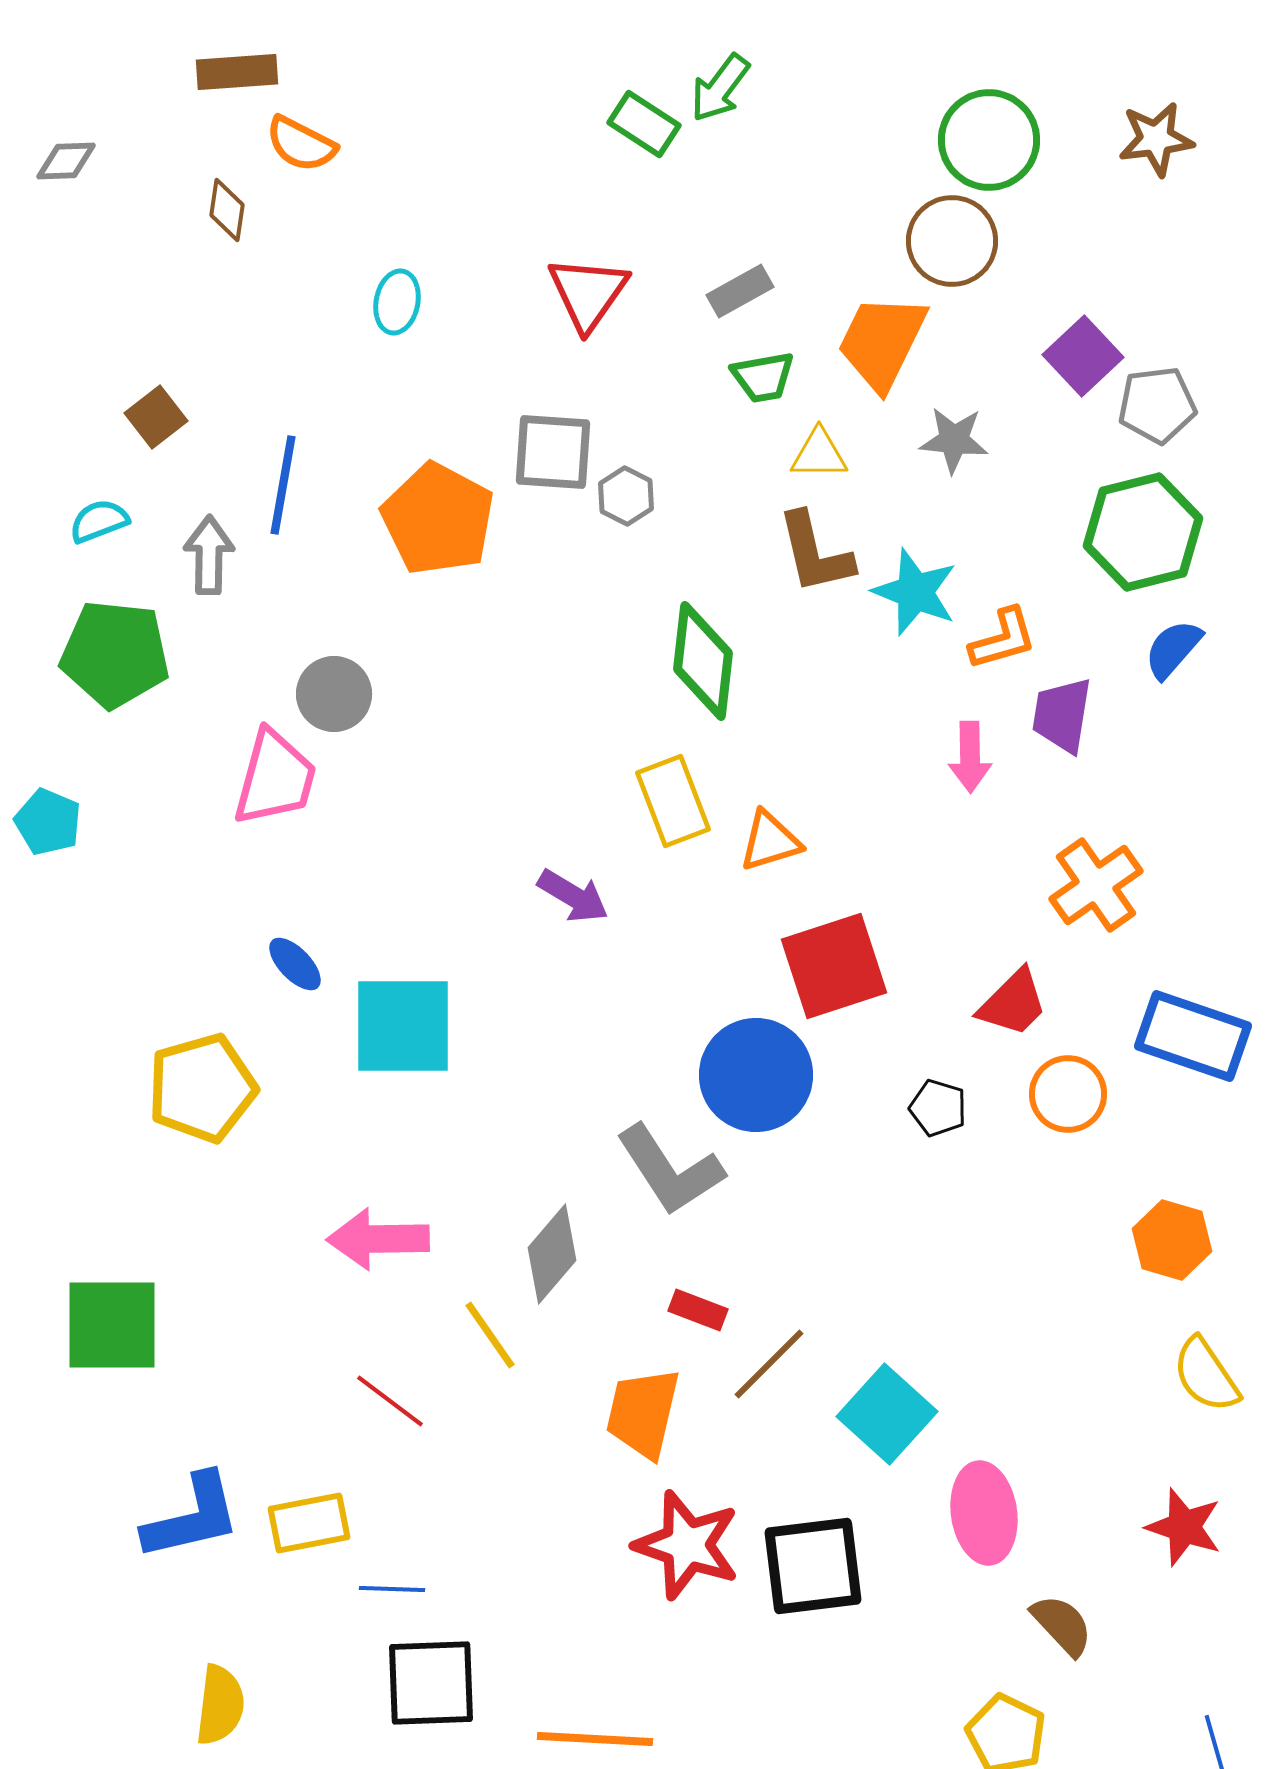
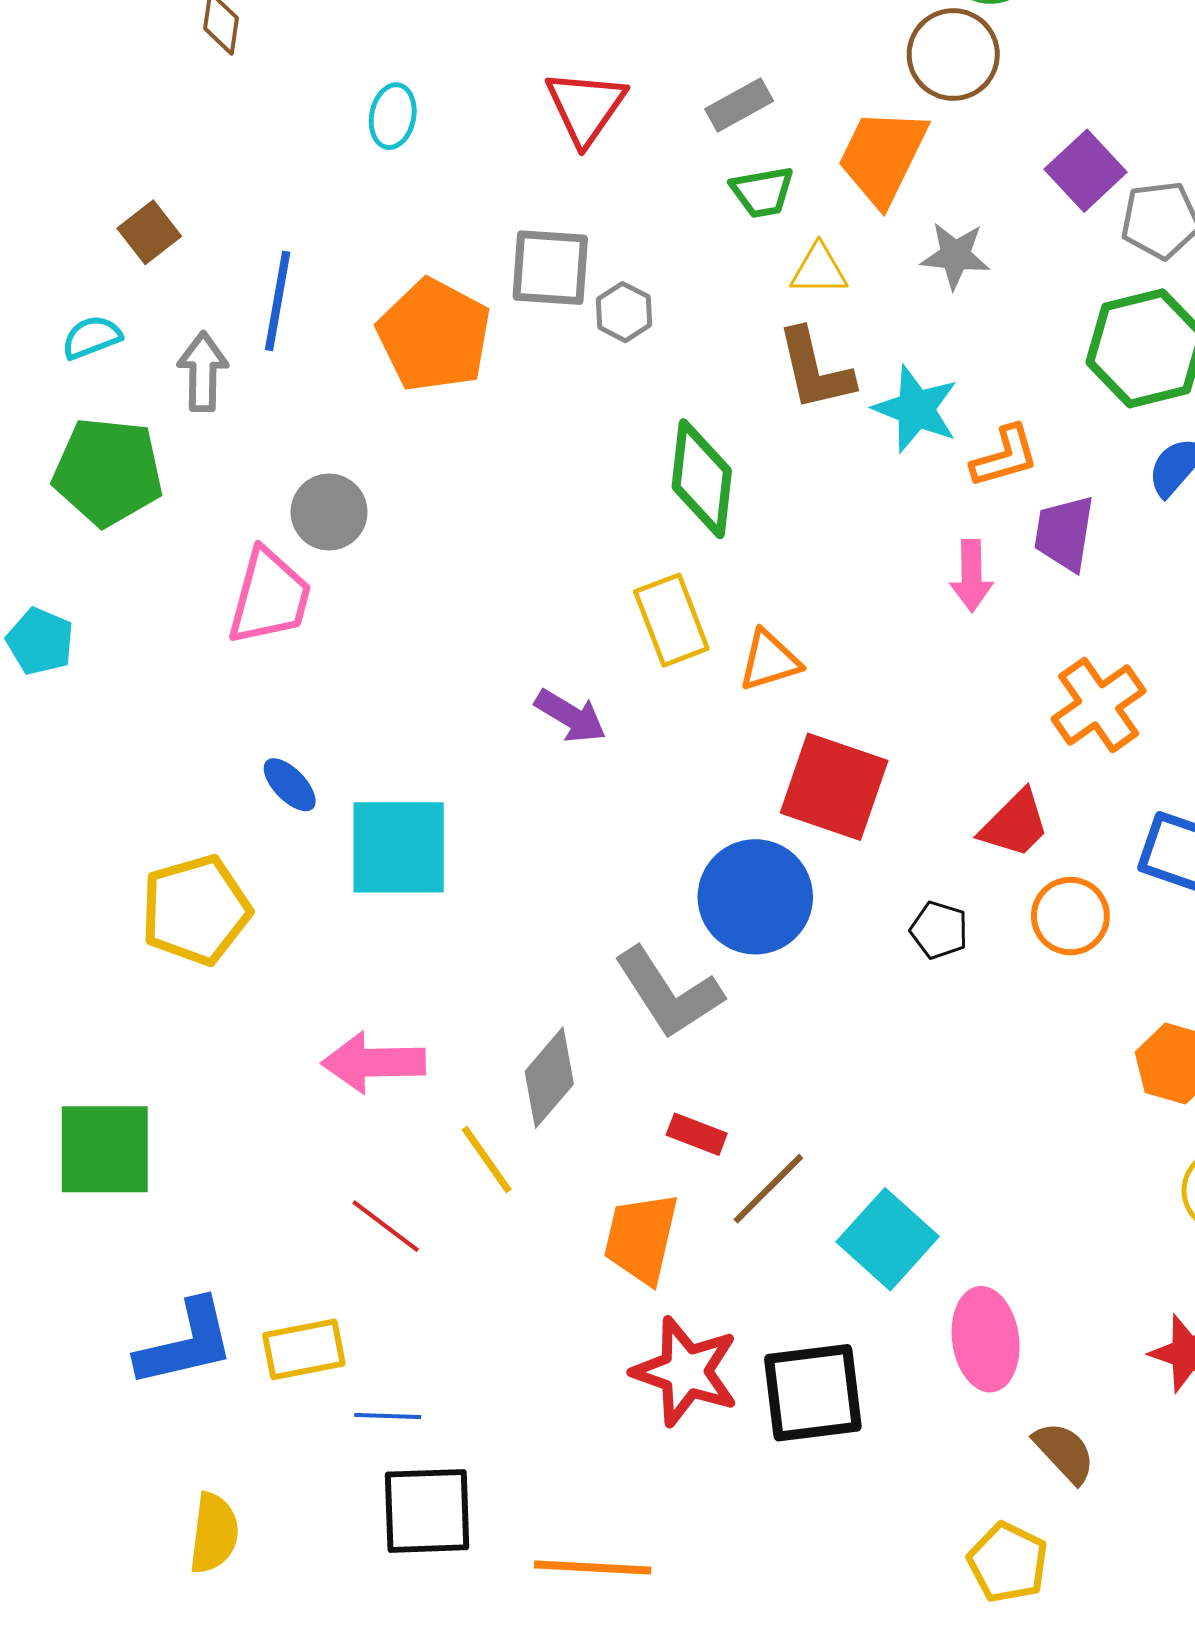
red square: (834, 966) -> (834, 787), turned 37

